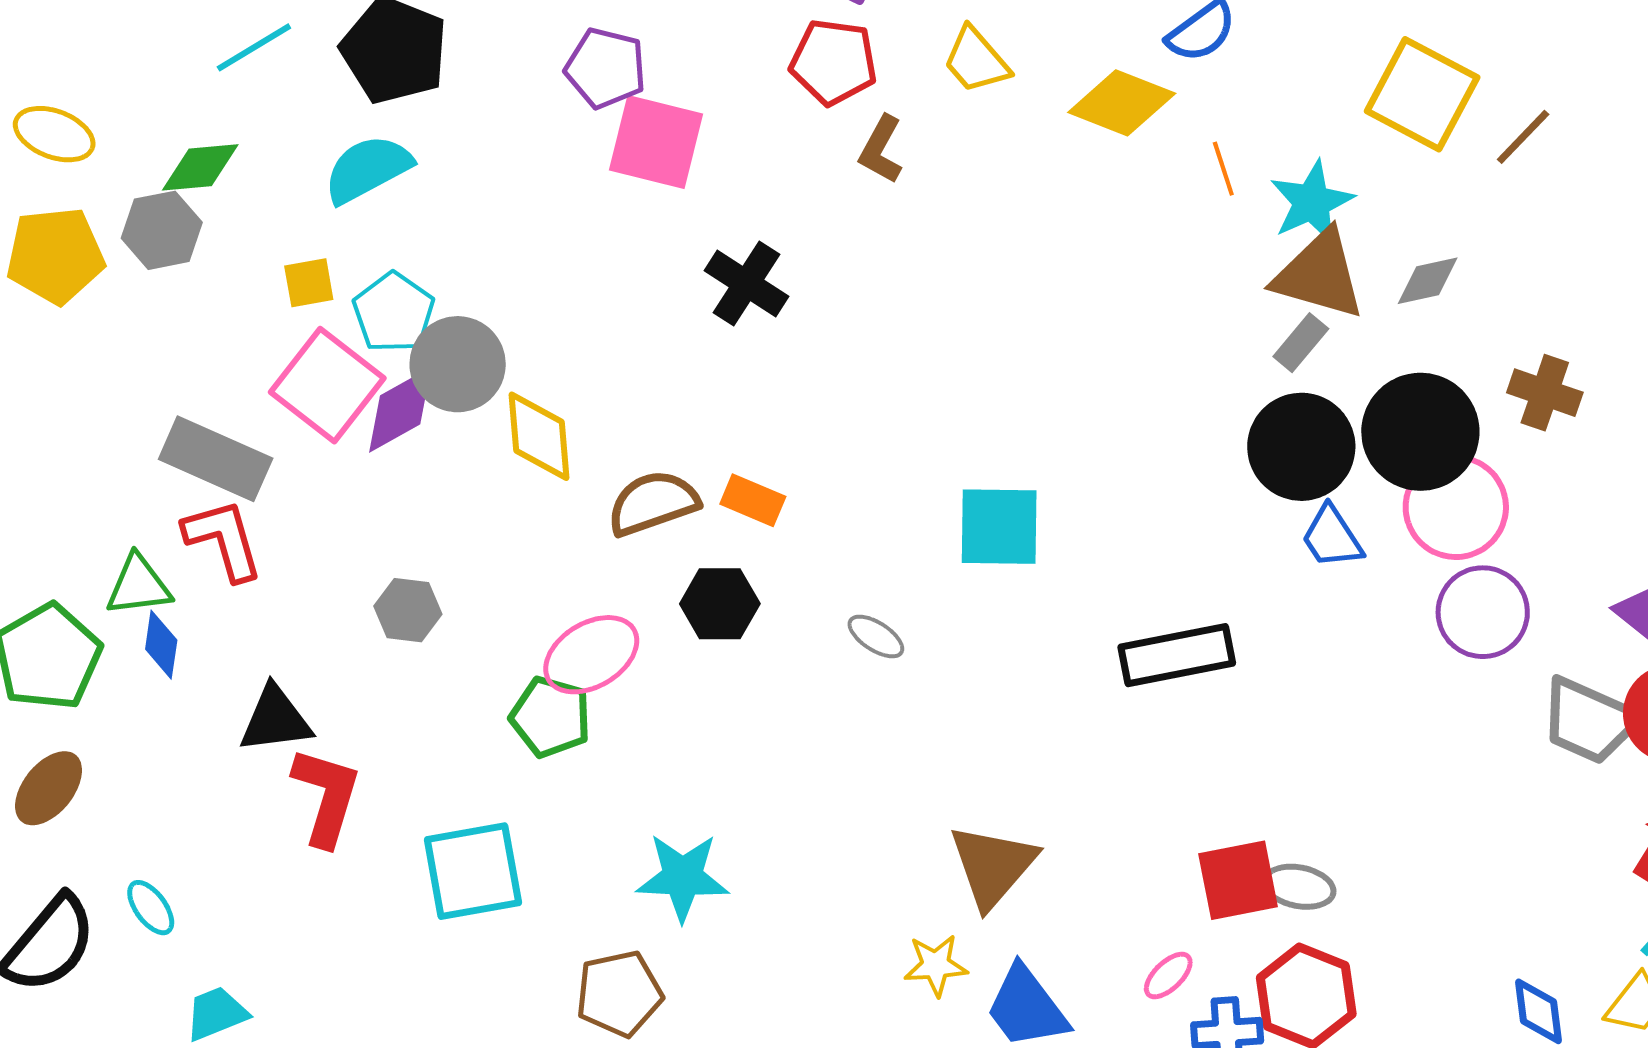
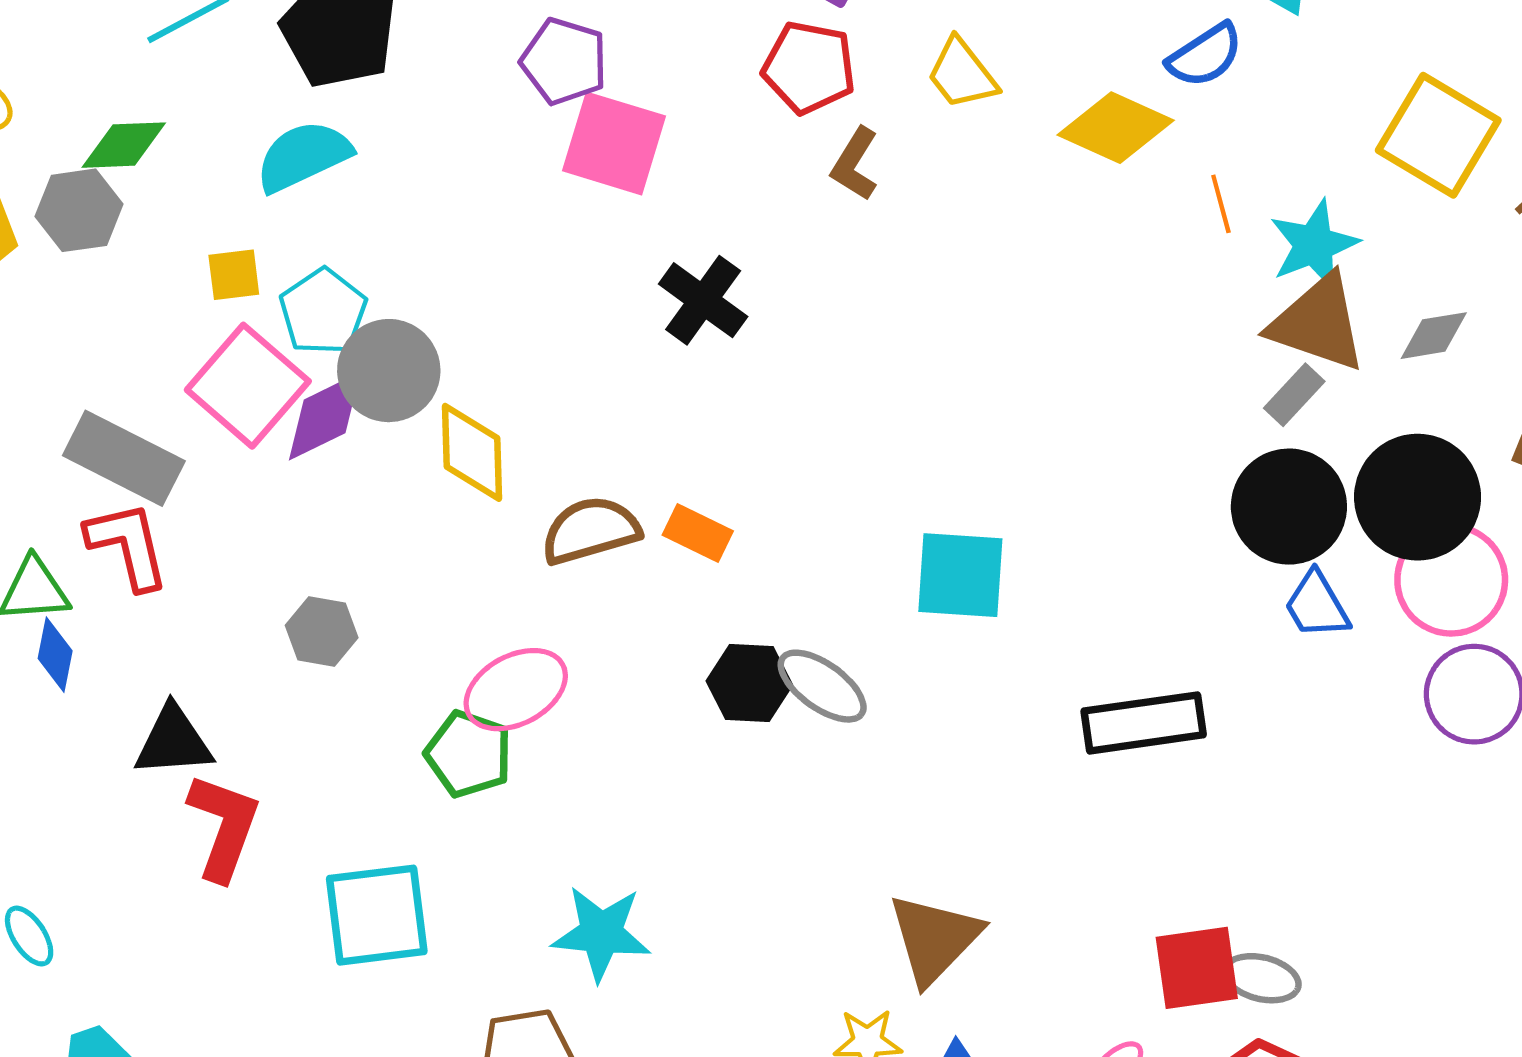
black hexagon: (720, 604) -> (749, 683), moved
gray ellipse: (876, 636) -> (822, 686), size x1.5

